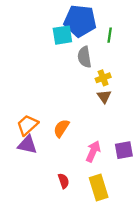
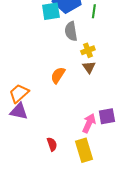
orange semicircle: (61, 128) -> (58, 75), moved
pink arrow: (93, 151) -> (89, 123), moved

